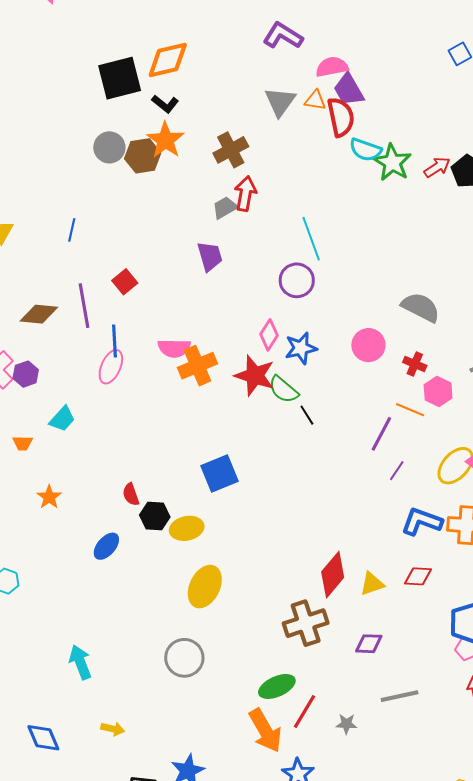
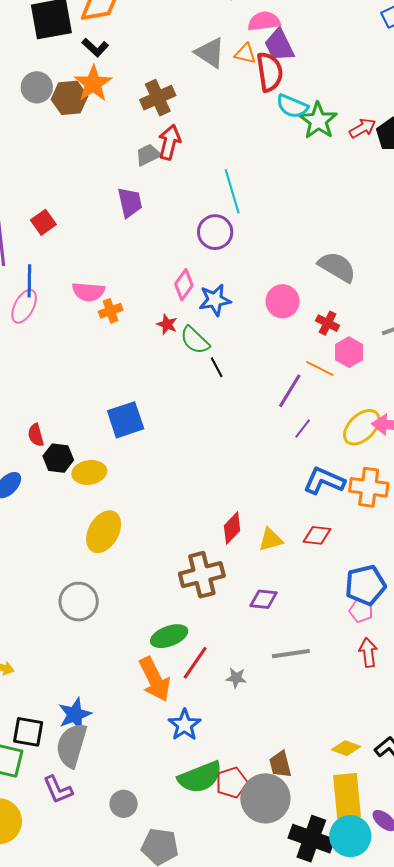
gray triangle: (280, 102) -> (210, 53), turned -36
orange cross: (197, 366) -> (111, 311), size x0.6
red star: (255, 376) -> (167, 324), size x0.5
red diamond: (333, 575) -> (232, 528), size x0.7

